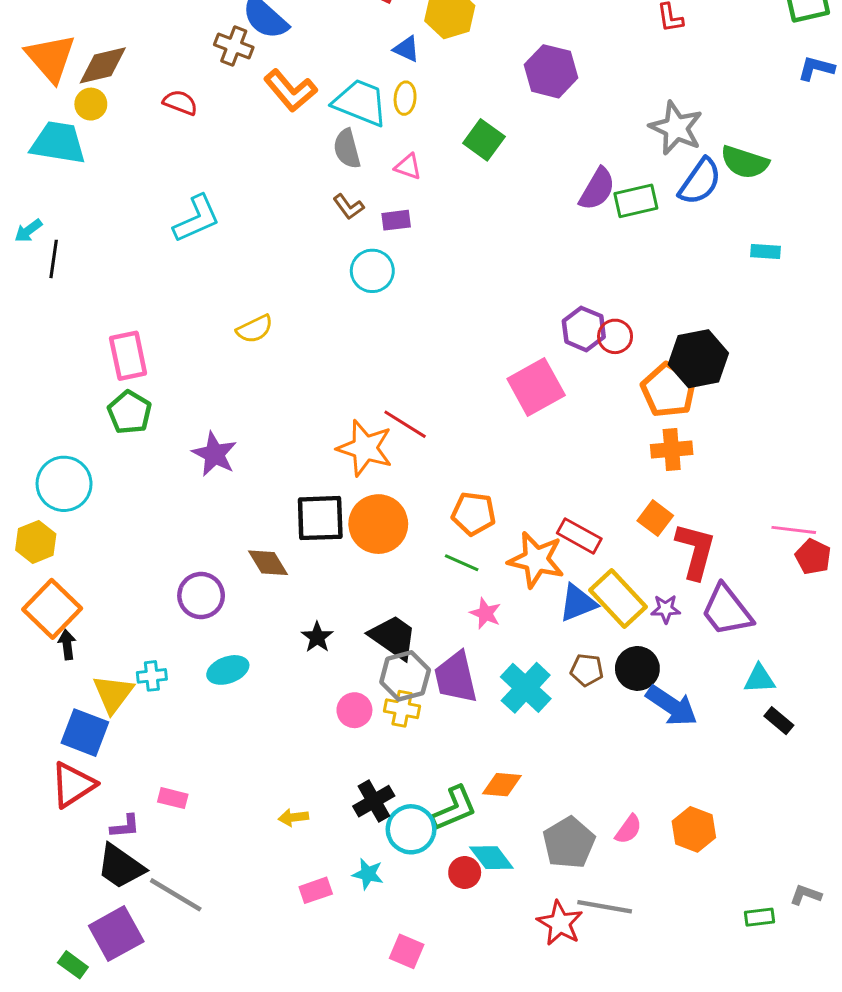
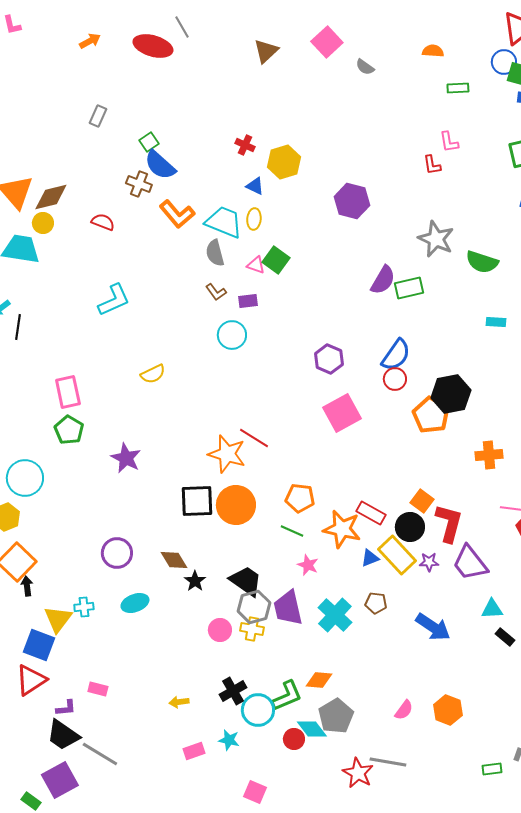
green square: (484, 140) -> (276, 260), moved
blue semicircle: (700, 182) -> (396, 355), moved
purple hexagon: (584, 329) -> (329, 359), moved
orange cross: (672, 450) -> (489, 455), moved
brown diamond: (268, 563) -> (174, 560), moved
blue triangle: (578, 603) -> (370, 558), size x0.7
black circle: (637, 668) -> (410, 527), moved
gray pentagon: (569, 843) -> (336, 716), moved

